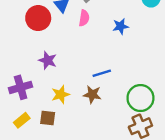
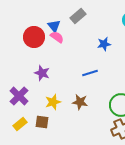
pink semicircle: (84, 18) -> (57, 37), moved, turned -64
blue line: (102, 73) -> (90, 73), moved
purple cross: (21, 87) -> (19, 96), turned -30

